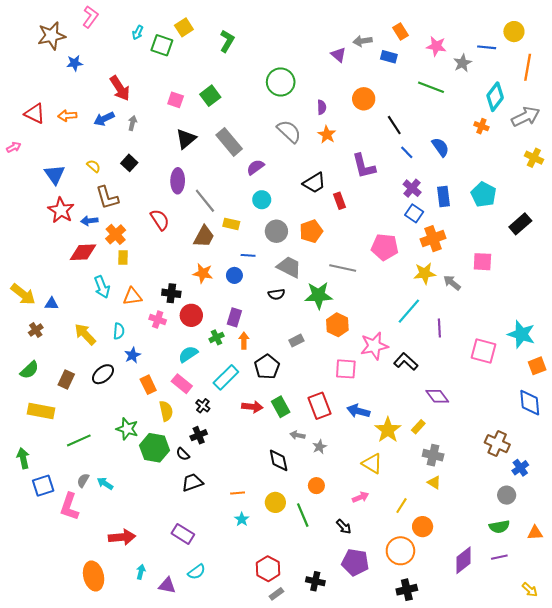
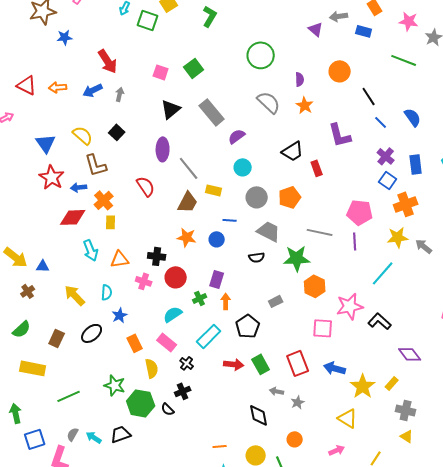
yellow semicircle: (94, 166) -> (83, 135), size x1.5
purple line: (439, 328) -> (355, 241), moved
black trapezoid: (192, 482) -> (121, 434), moved

